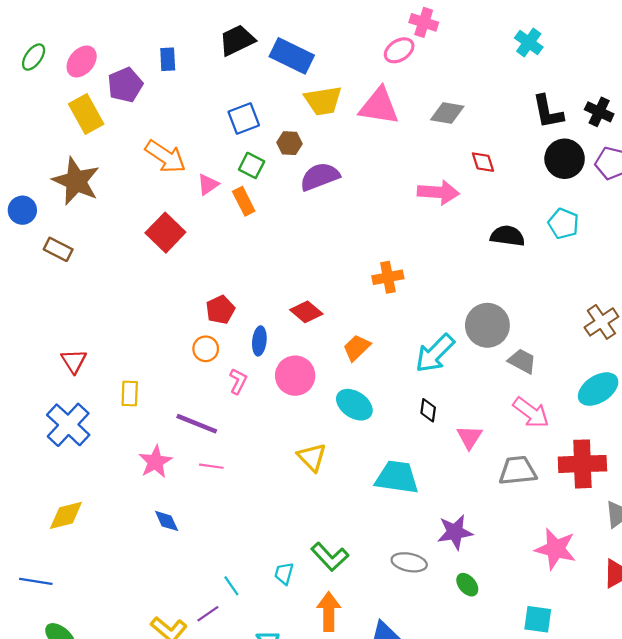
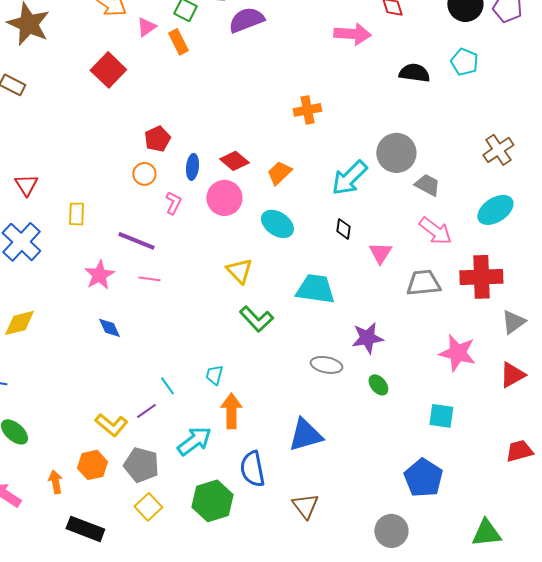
red diamond: (306, 312) -> (234, 161), moved
green L-shape: (330, 557) -> (256, 319), moved
orange arrow: (329, 611) -> (231, 411), moved

